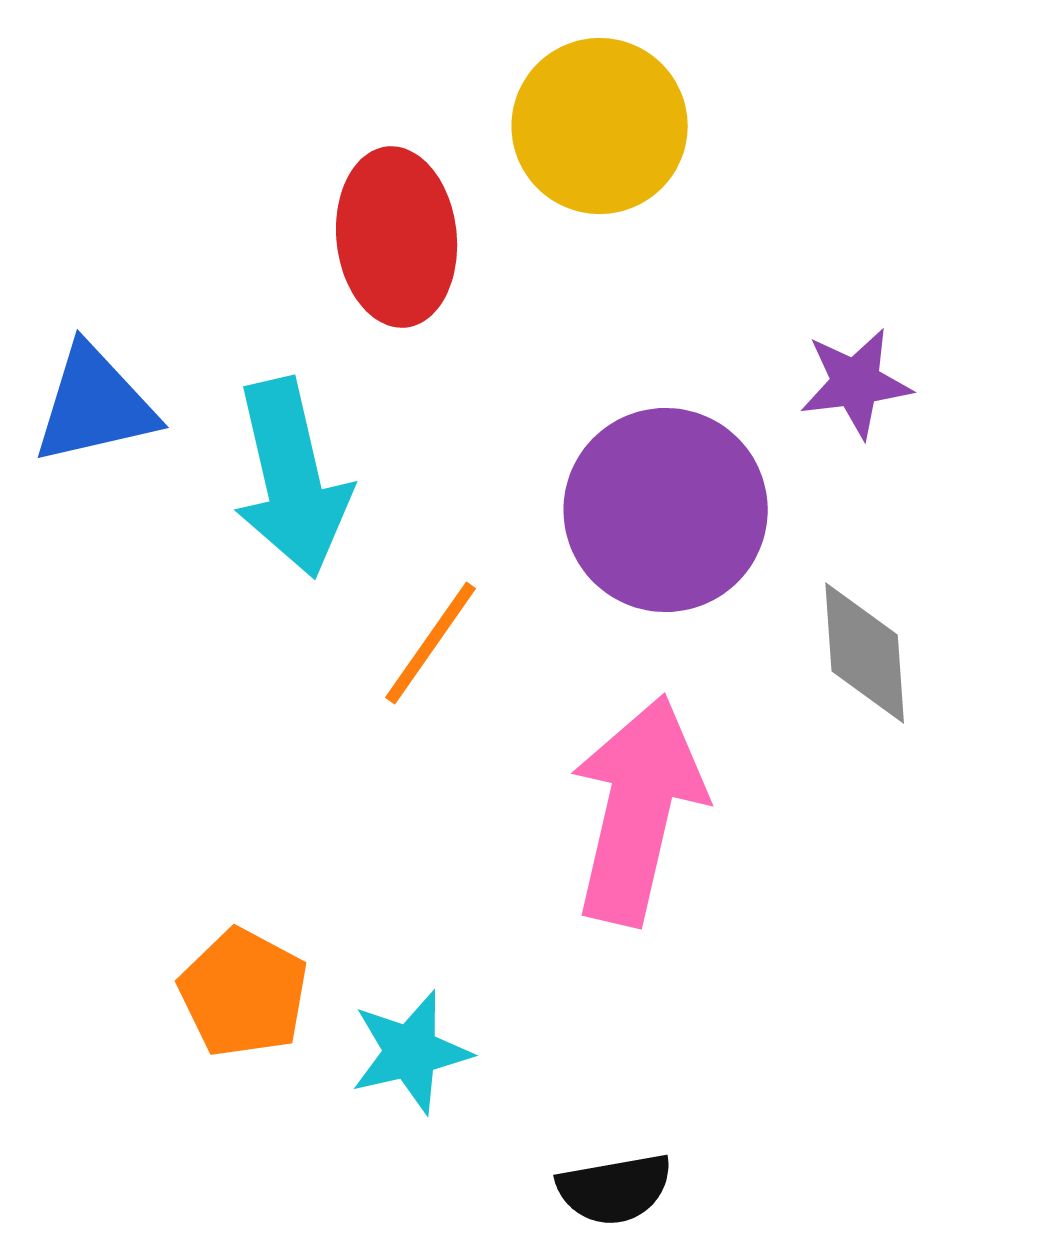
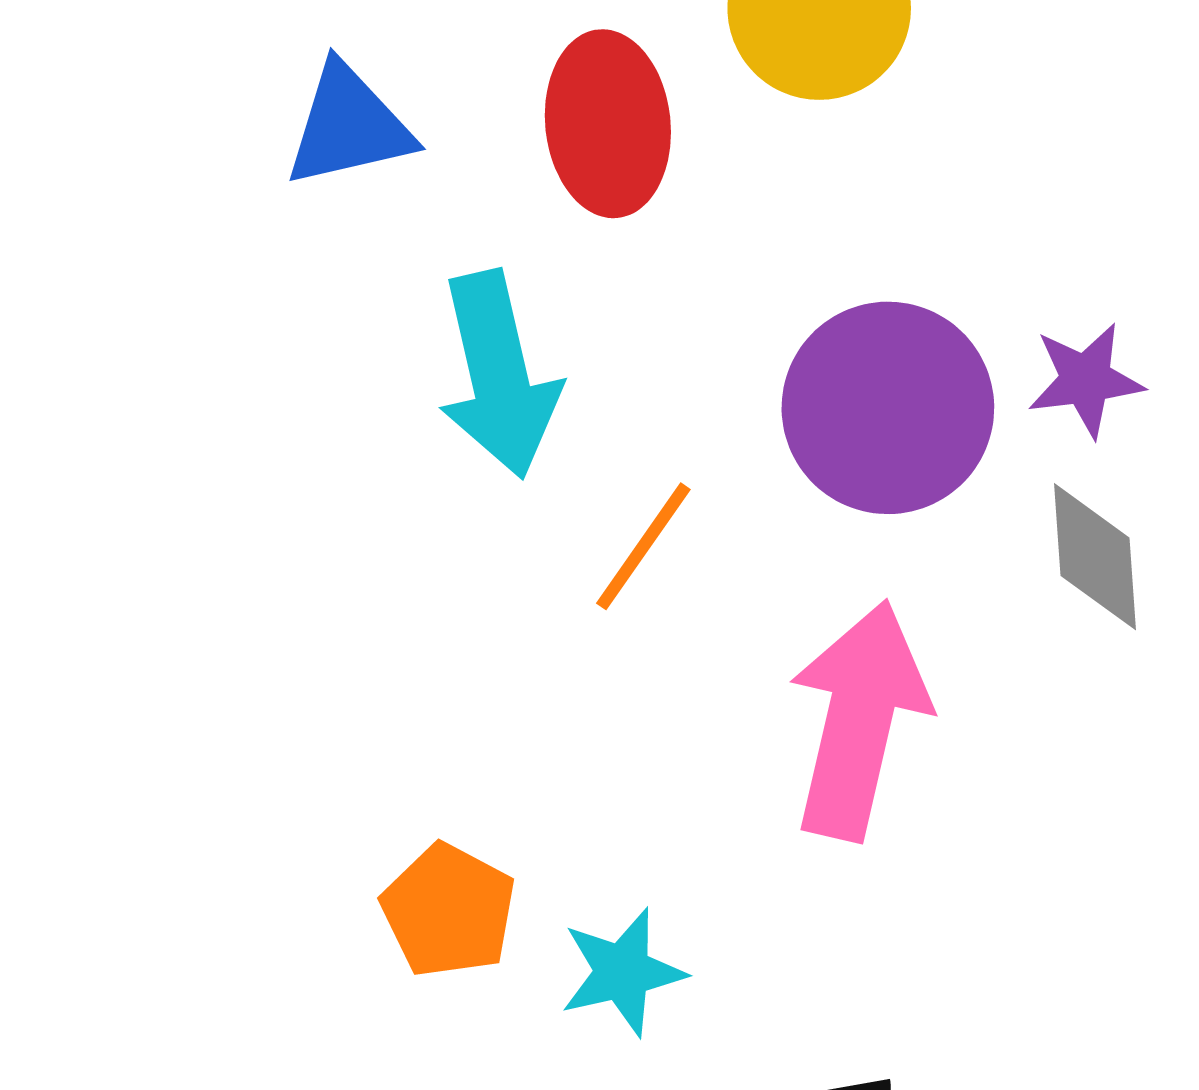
purple star: (856, 383) -> (1086, 380), moved
blue triangle: (95, 405) -> (349, 126), moved

